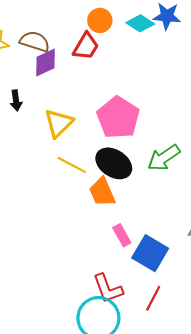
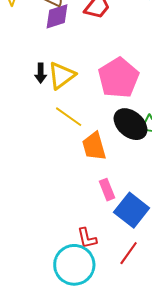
black arrow: (16, 101) -> (41, 73), moved
black ellipse: (114, 163) -> (131, 124), moved
red L-shape: (108, 289) -> (87, 238), size x0.7

